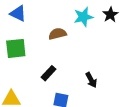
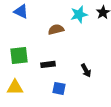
green square: (16, 48) -> (19, 55), moved
black rectangle: (48, 73) -> (48, 64), turned 40

